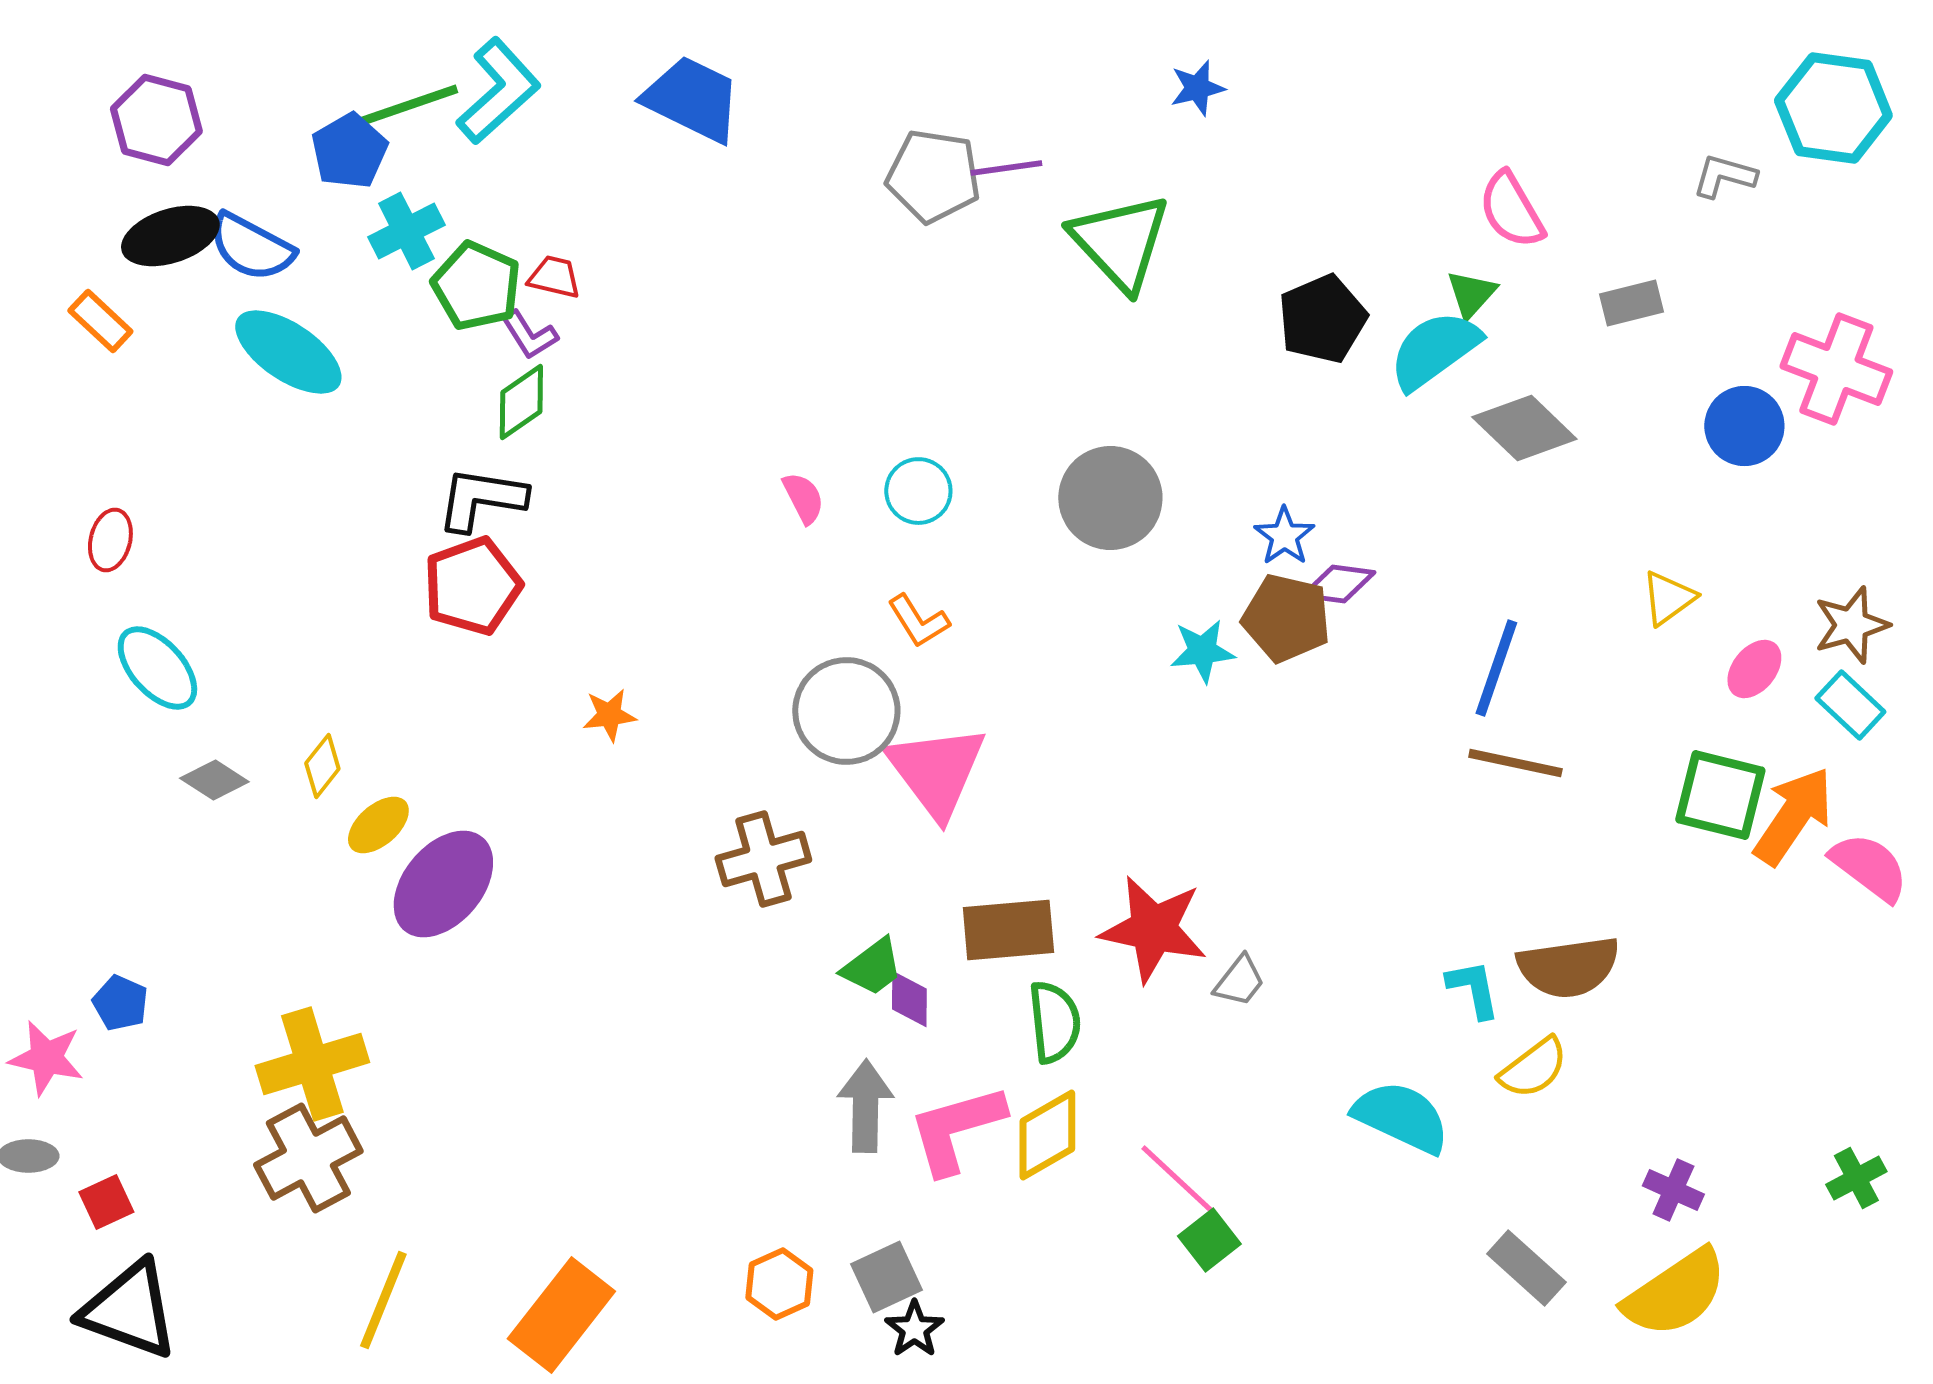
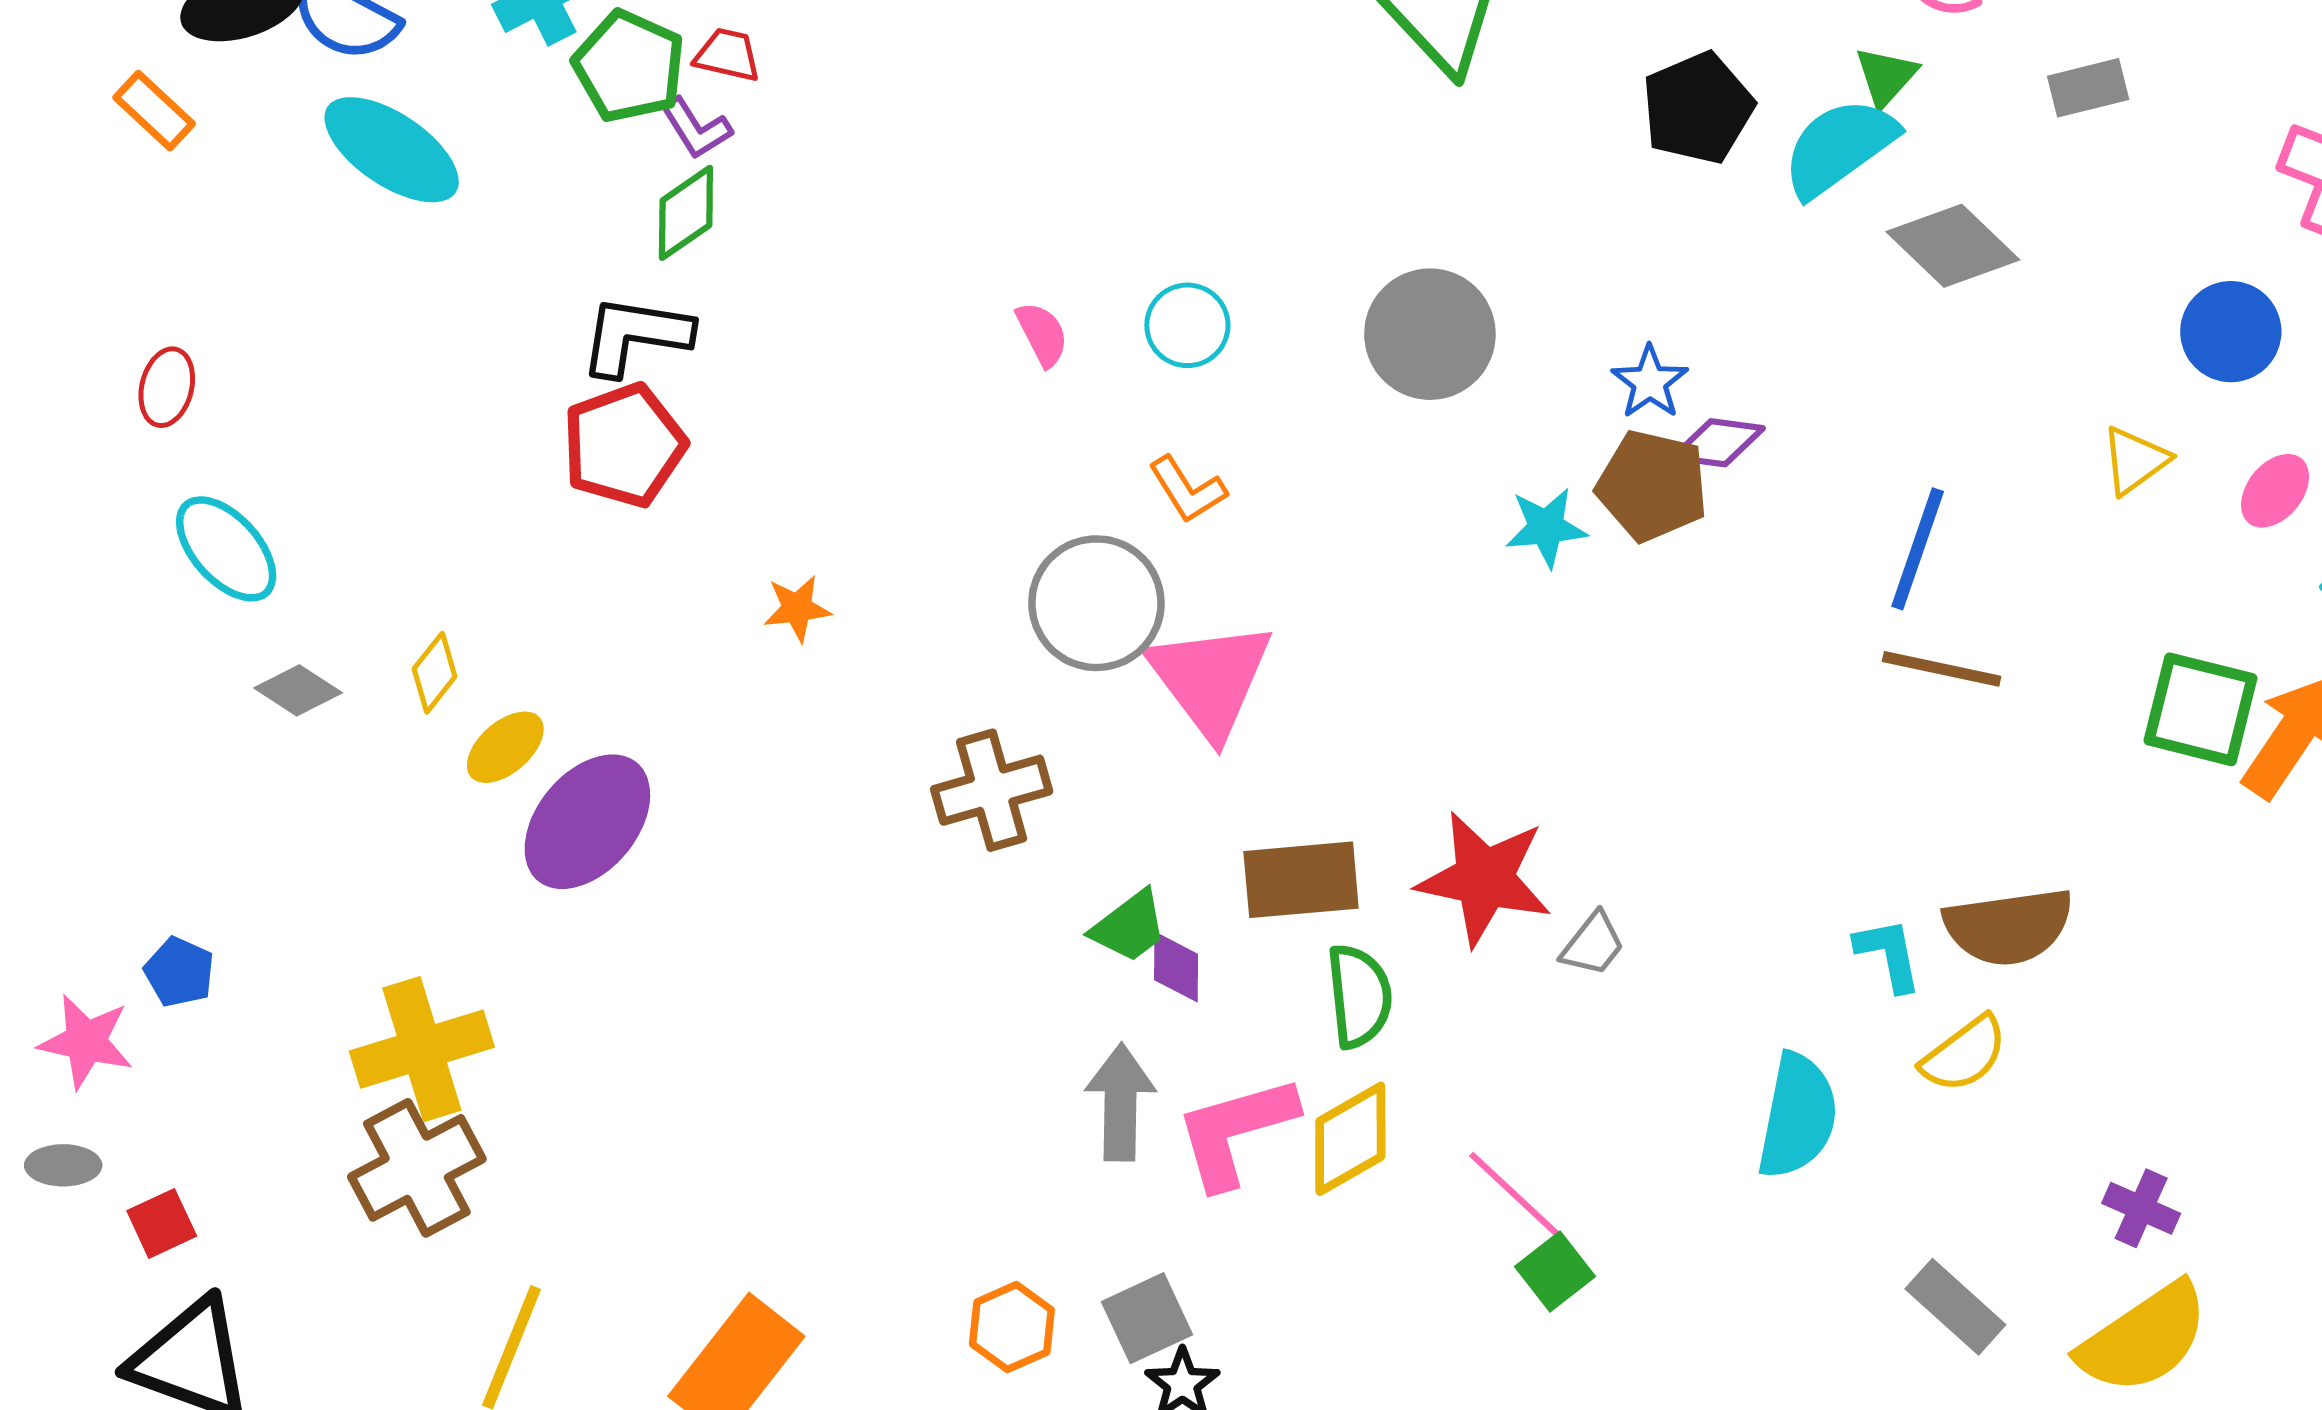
blue circle: (1744, 426) -> (2231, 332), moved
pink ellipse: (1754, 669) -> (2275, 491), moved
cyan semicircle: (1401, 1117) -> (1798, 1116), turned 76

